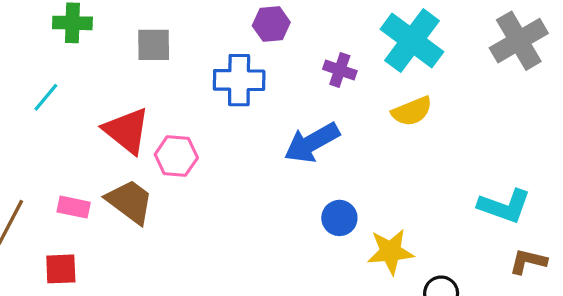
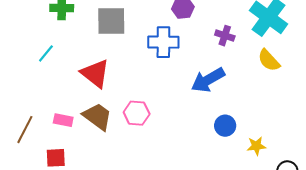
gray square: (154, 45) -> (111, 21), size x1.4
yellow semicircle: (412, 111) -> (269, 60), turned 70
pink hexagon: (176, 156) -> (137, 113), moved
yellow star: (390, 252) -> (256, 146), size x0.7

